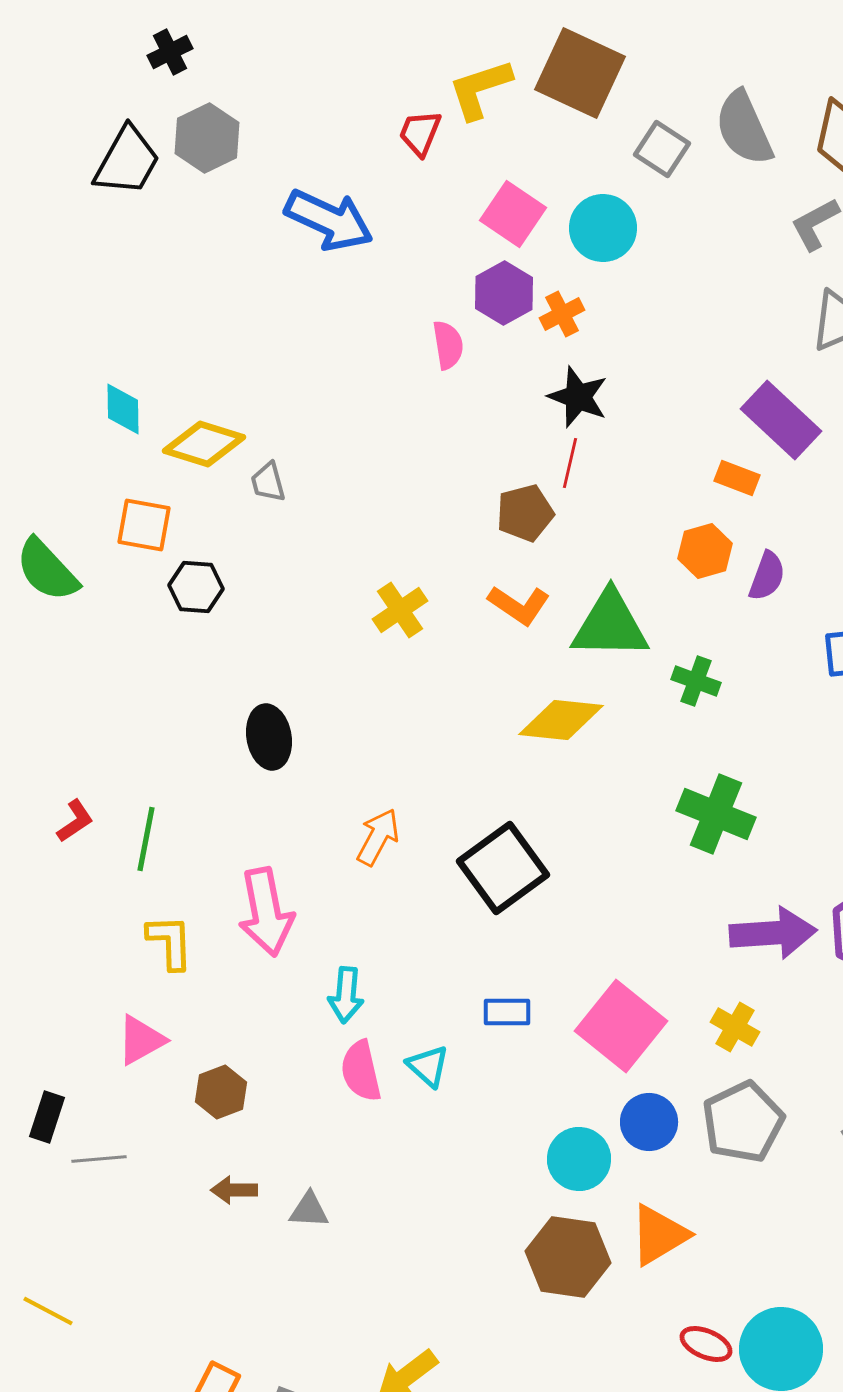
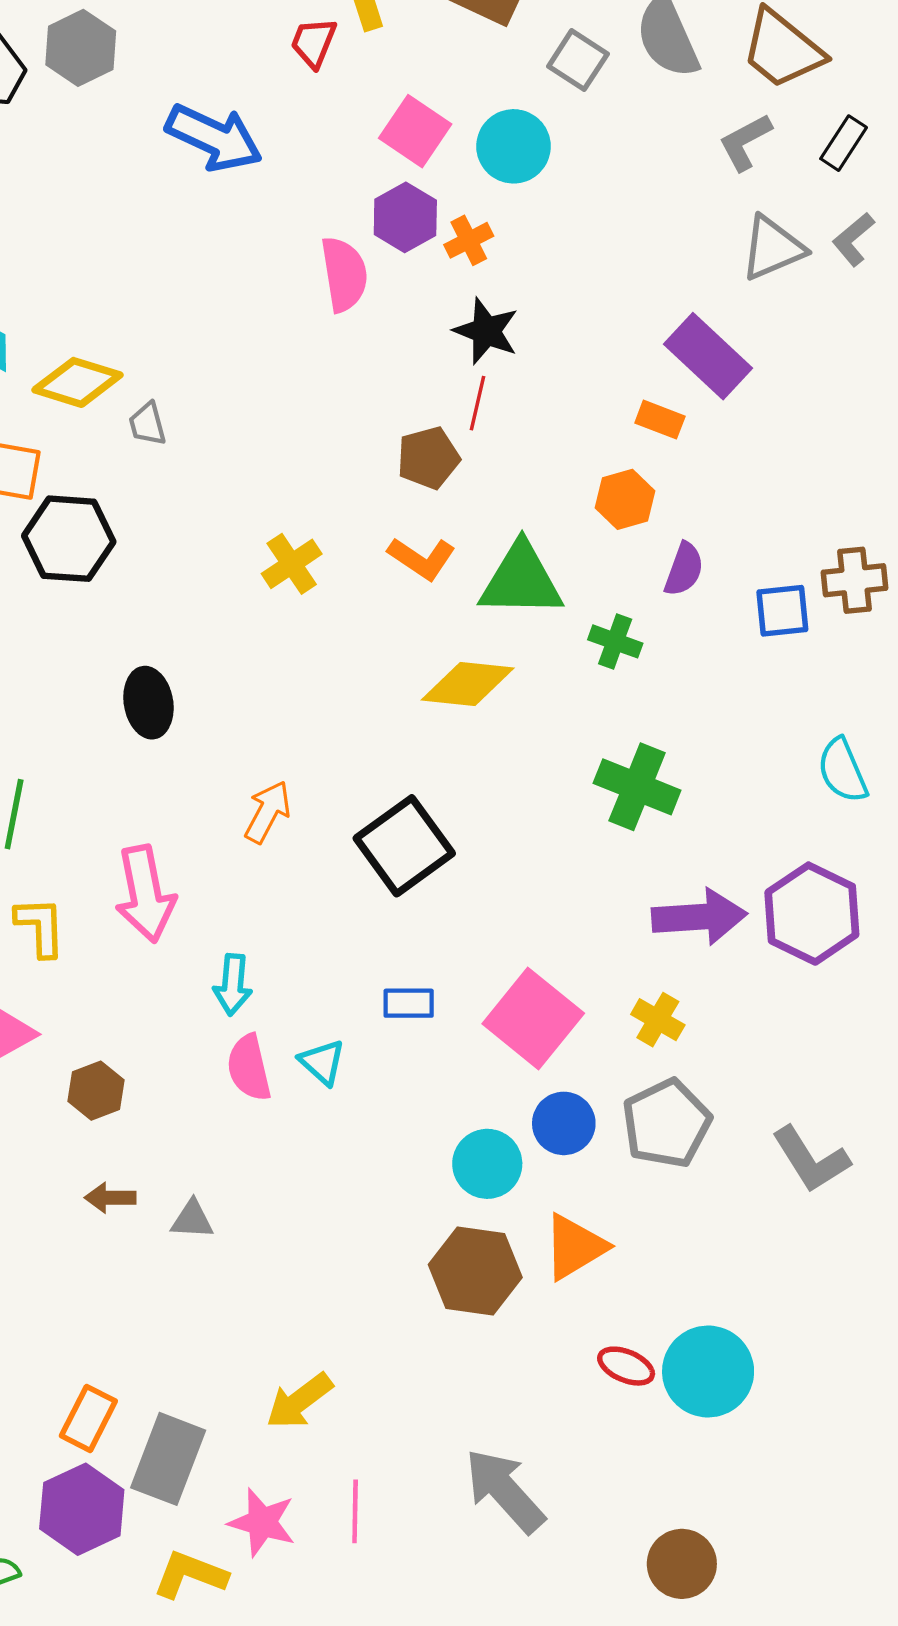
pink semicircle: (448, 345) -> (344, 274), size x1.4
purple semicircle: (767, 576) -> (684, 569), moved
black hexagon: (196, 587) -> (69, 539), size x1.5

